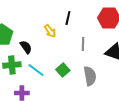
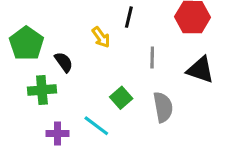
cyan line: (36, 70) -> (96, 126), moved

